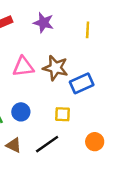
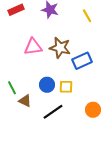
yellow line: (88, 30) -> (87, 16), turned -32
blue circle: (21, 112) -> (47, 85), moved
brown triangle: (14, 145) -> (25, 101), moved

